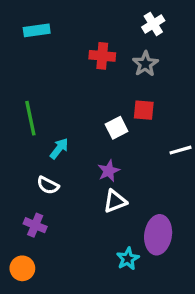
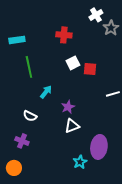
cyan rectangle: (37, 30) -> (17, 40), moved
gray star: (145, 64) -> (111, 28), moved
green line: (30, 118) -> (29, 67), moved
white square: (117, 128) -> (73, 63), moved
cyan arrow: (59, 149) -> (46, 92), moved

